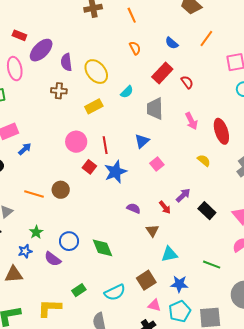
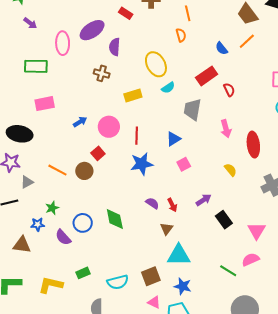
red rectangle: (19, 35) -> (126, 13), moved
orange line: (206, 38) -> (247, 41), moved
orange semicircle: (135, 48) -> (181, 35), moved
yellow ellipse: (96, 72) -> (156, 64), moved
blue arrow: (25, 149) -> (80, 122), moved
red square: (89, 167) -> (98, 153), moved
red arrow: (165, 207) -> (172, 205), moved
green diamond: (103, 248) -> (115, 219), moved
cyan triangle: (169, 254) -> (179, 255), size x1.4
green line: (212, 265) -> (228, 271), moved

